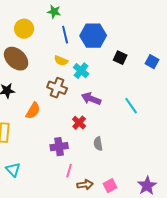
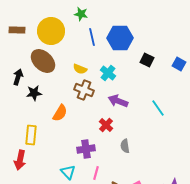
yellow circle: (24, 29) -> (51, 31), size x1.4
yellow semicircle: (61, 61) -> (80, 69), moved
cyan triangle: (13, 170) -> (68, 172), moved

